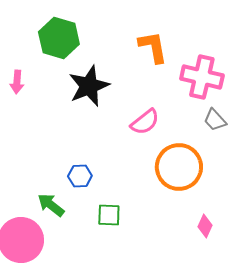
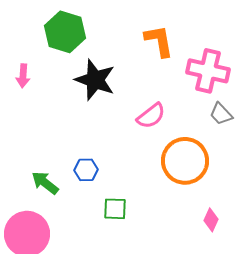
black star: (89, 86) -> (95, 80), turned -30
green arrow: (51, 205) -> (45, 183), moved

